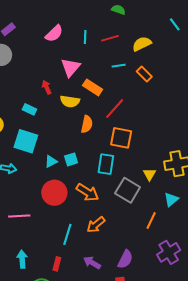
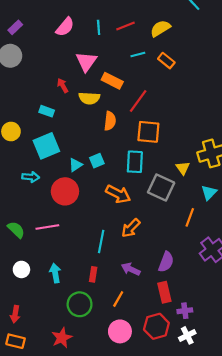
cyan square: (26, 141) -> (46, 146), turned -35
red circle: (54, 193) -> (65, 191), moved

